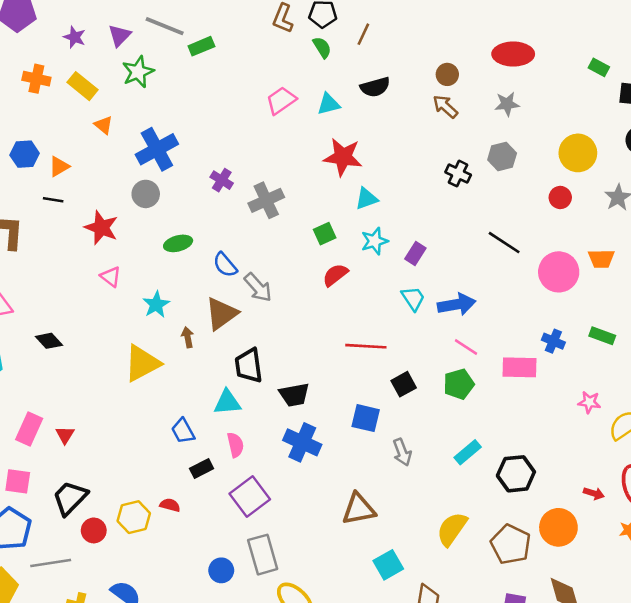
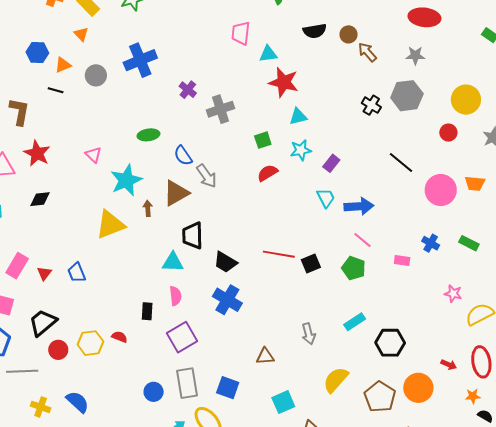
brown circle: (447, 74) -> (349, 34), moved
pink trapezoid: (281, 101) -> (241, 33), turned -55
cyan triangle: (329, 104) -> (268, 54), moved
orange triangle: (103, 125) -> (81, 34), moved
gray hexagon: (502, 156) -> (407, 96), size x1.4
gray circle: (146, 194) -> (96, 75), moved
red star: (101, 228) -> (37, 153), moved
cyan star: (156, 305) -> (126, 180), size x1.5
black diamond: (49, 341) -> (40, 199), turned -60
red line: (366, 346) -> (279, 254), moved
pink rectangle: (519, 367) -> (402, 261), size x0.6
green pentagon: (459, 384) -> (354, 268), turned 30
black trapezoid: (294, 395) -> (225, 262), turned 35
blue square: (366, 418) -> (228, 388), moved
blue trapezoid: (183, 431) -> (77, 273), moved
gray arrow: (402, 452) -> (309, 334), moved
black rectangle: (202, 469) -> (147, 311), turned -66
brown triangle: (359, 509) -> (265, 356), size x0.7

